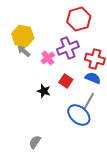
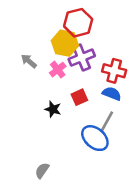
red hexagon: (79, 19) -> (78, 23), moved
yellow hexagon: (23, 36) -> (65, 43), moved
red square: (66, 81) -> (79, 97), turned 32

